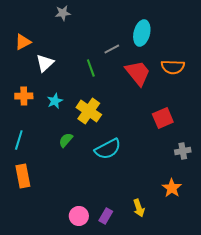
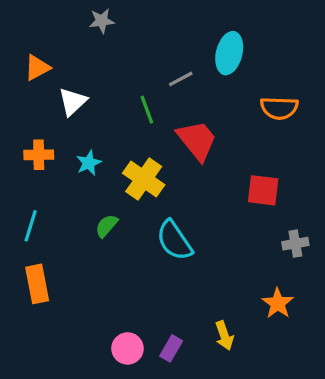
red trapezoid: (138, 73) -> (197, 140), moved
red square: (163, 118) -> (263, 190), turned 30
cyan semicircle: (108, 149) -> (174, 240), turned 84

